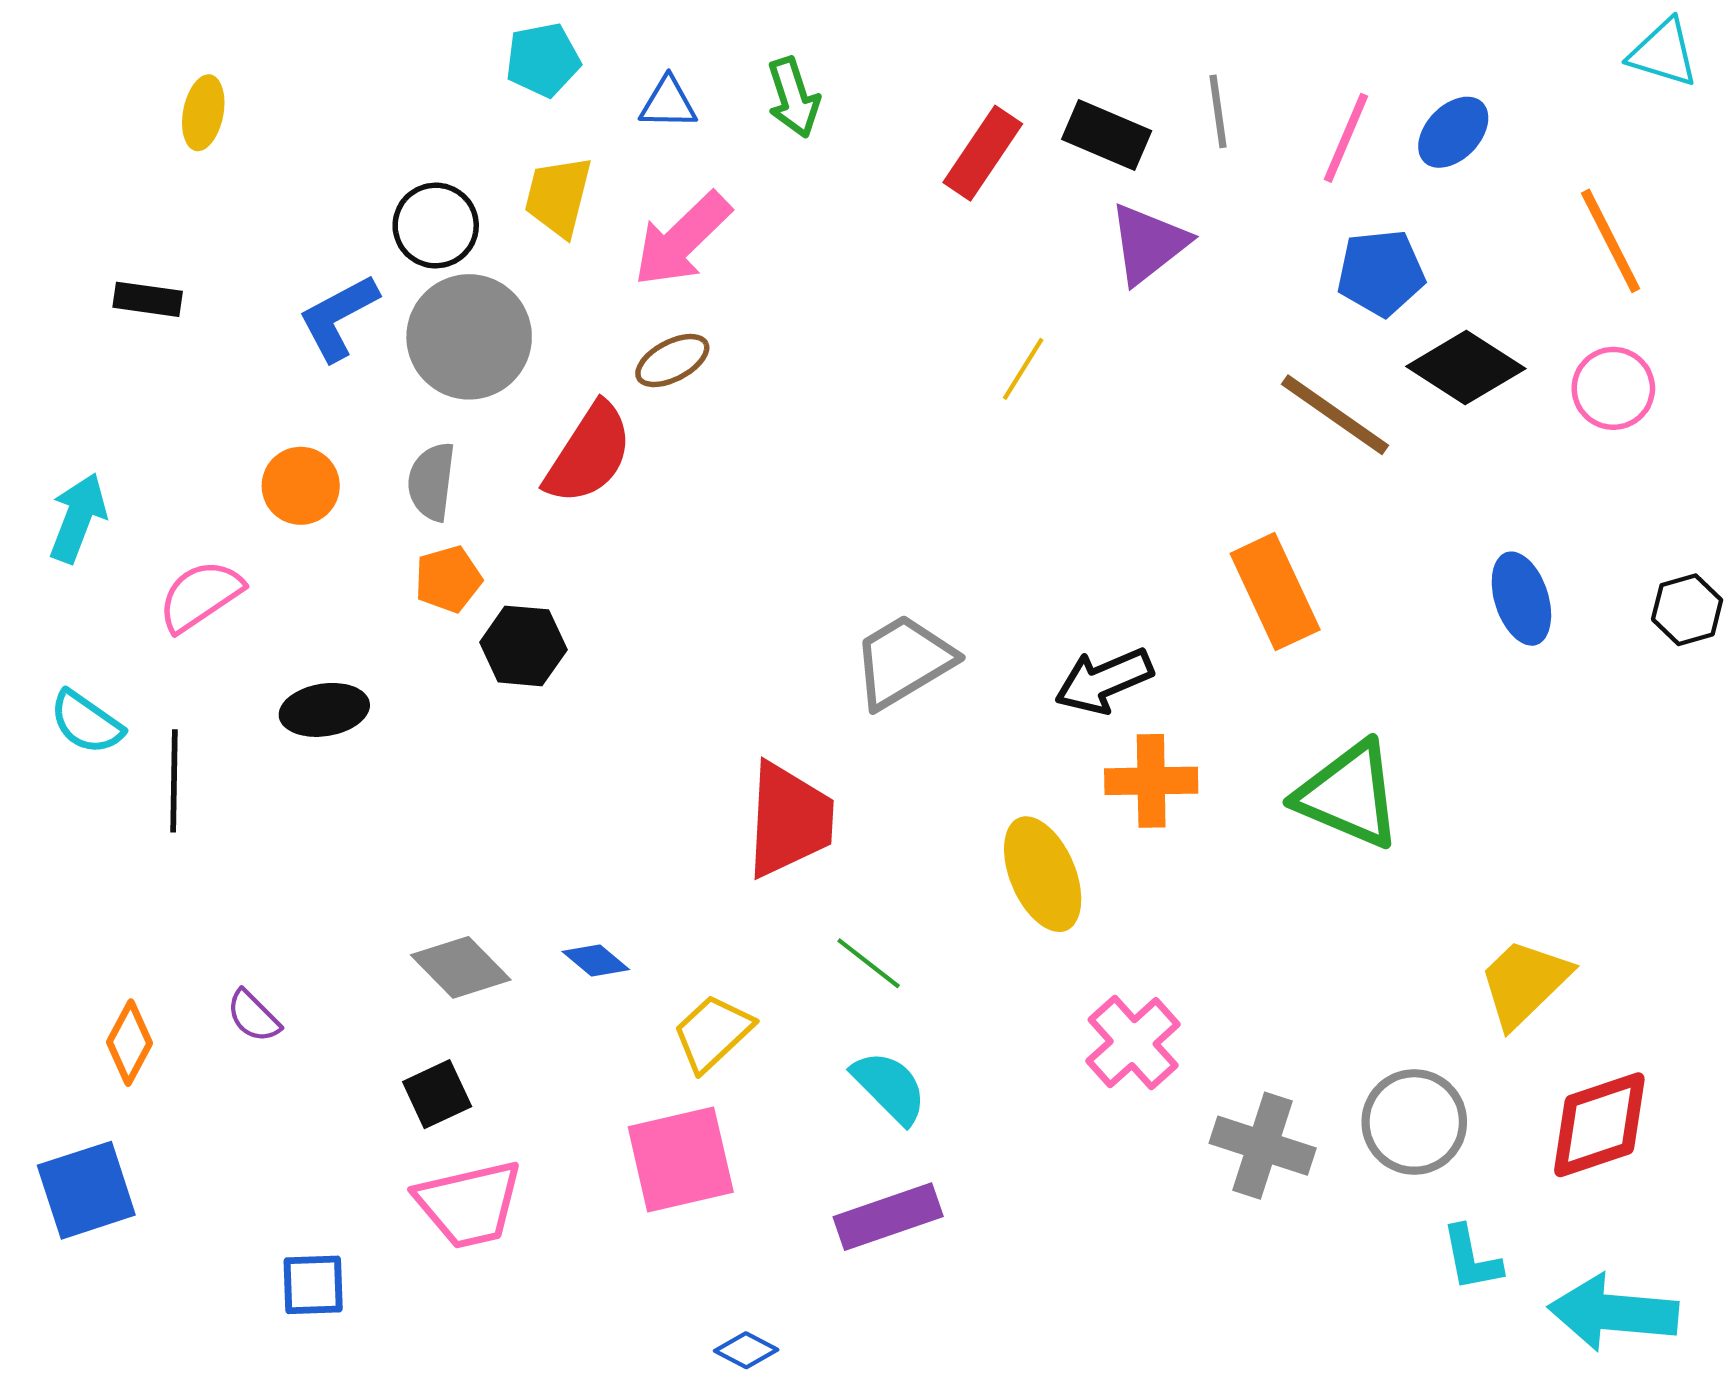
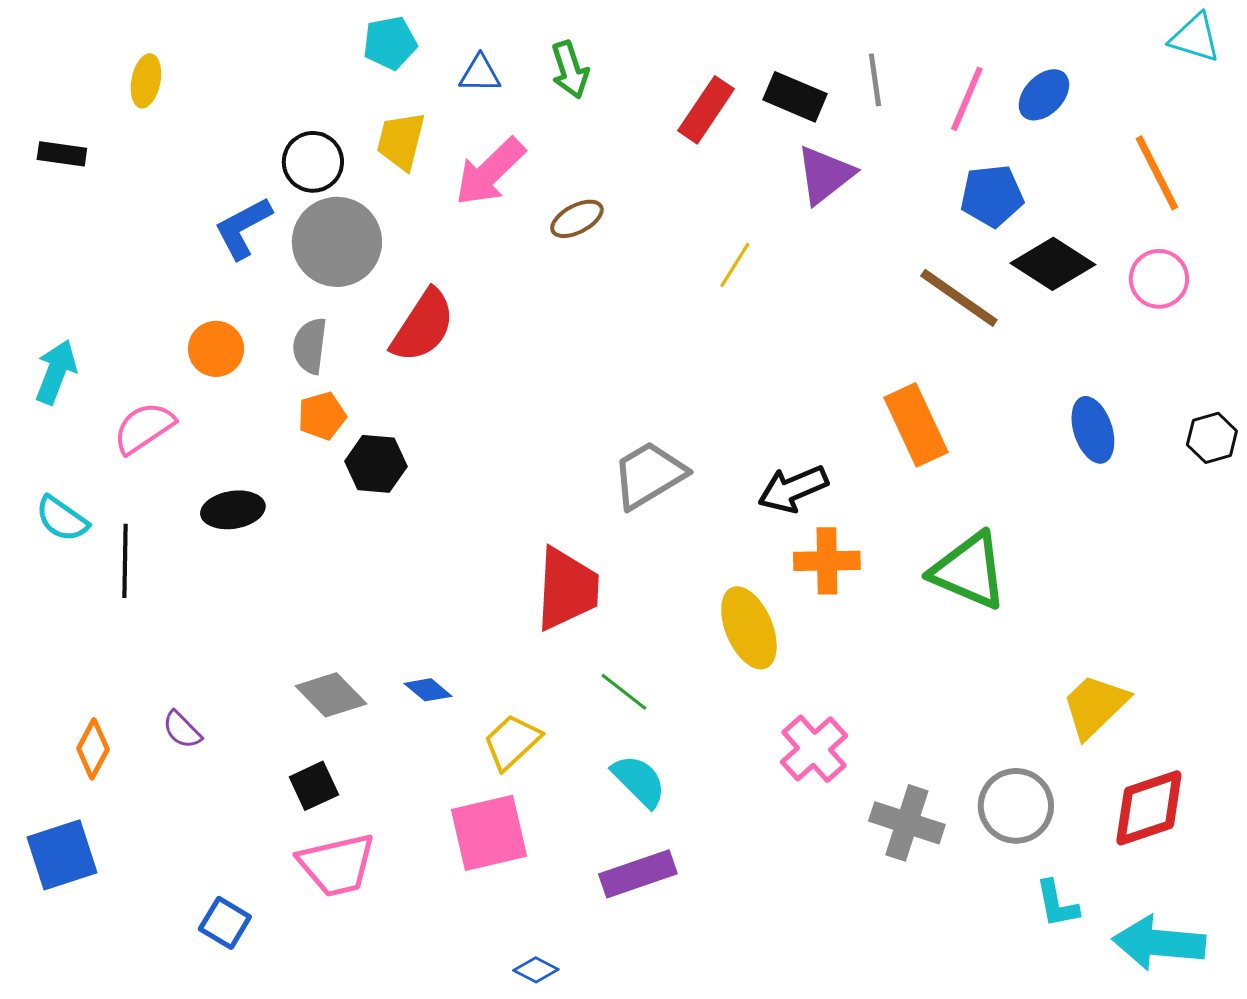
black rectangle: (148, 299) -> (62, 154), moved
brown ellipse: (672, 361) -> (577, 219), moved
blue square: (313, 1285) -> (225, 923), turned 33

